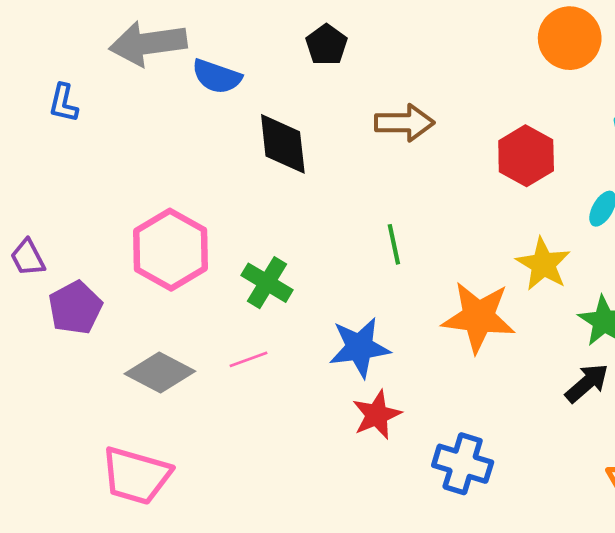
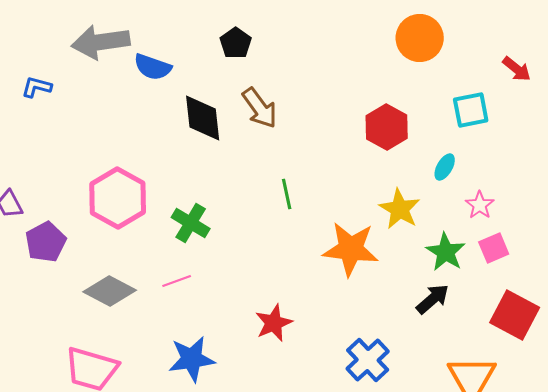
blue L-shape: (63, 103) -> (37, 87), turned 92
brown arrow: (404, 123) -> (260, 108), moved, turned 54
blue star: (360, 347) -> (192, 359), moved
blue cross: (463, 464) -> (368, 360), moved, turned 30

